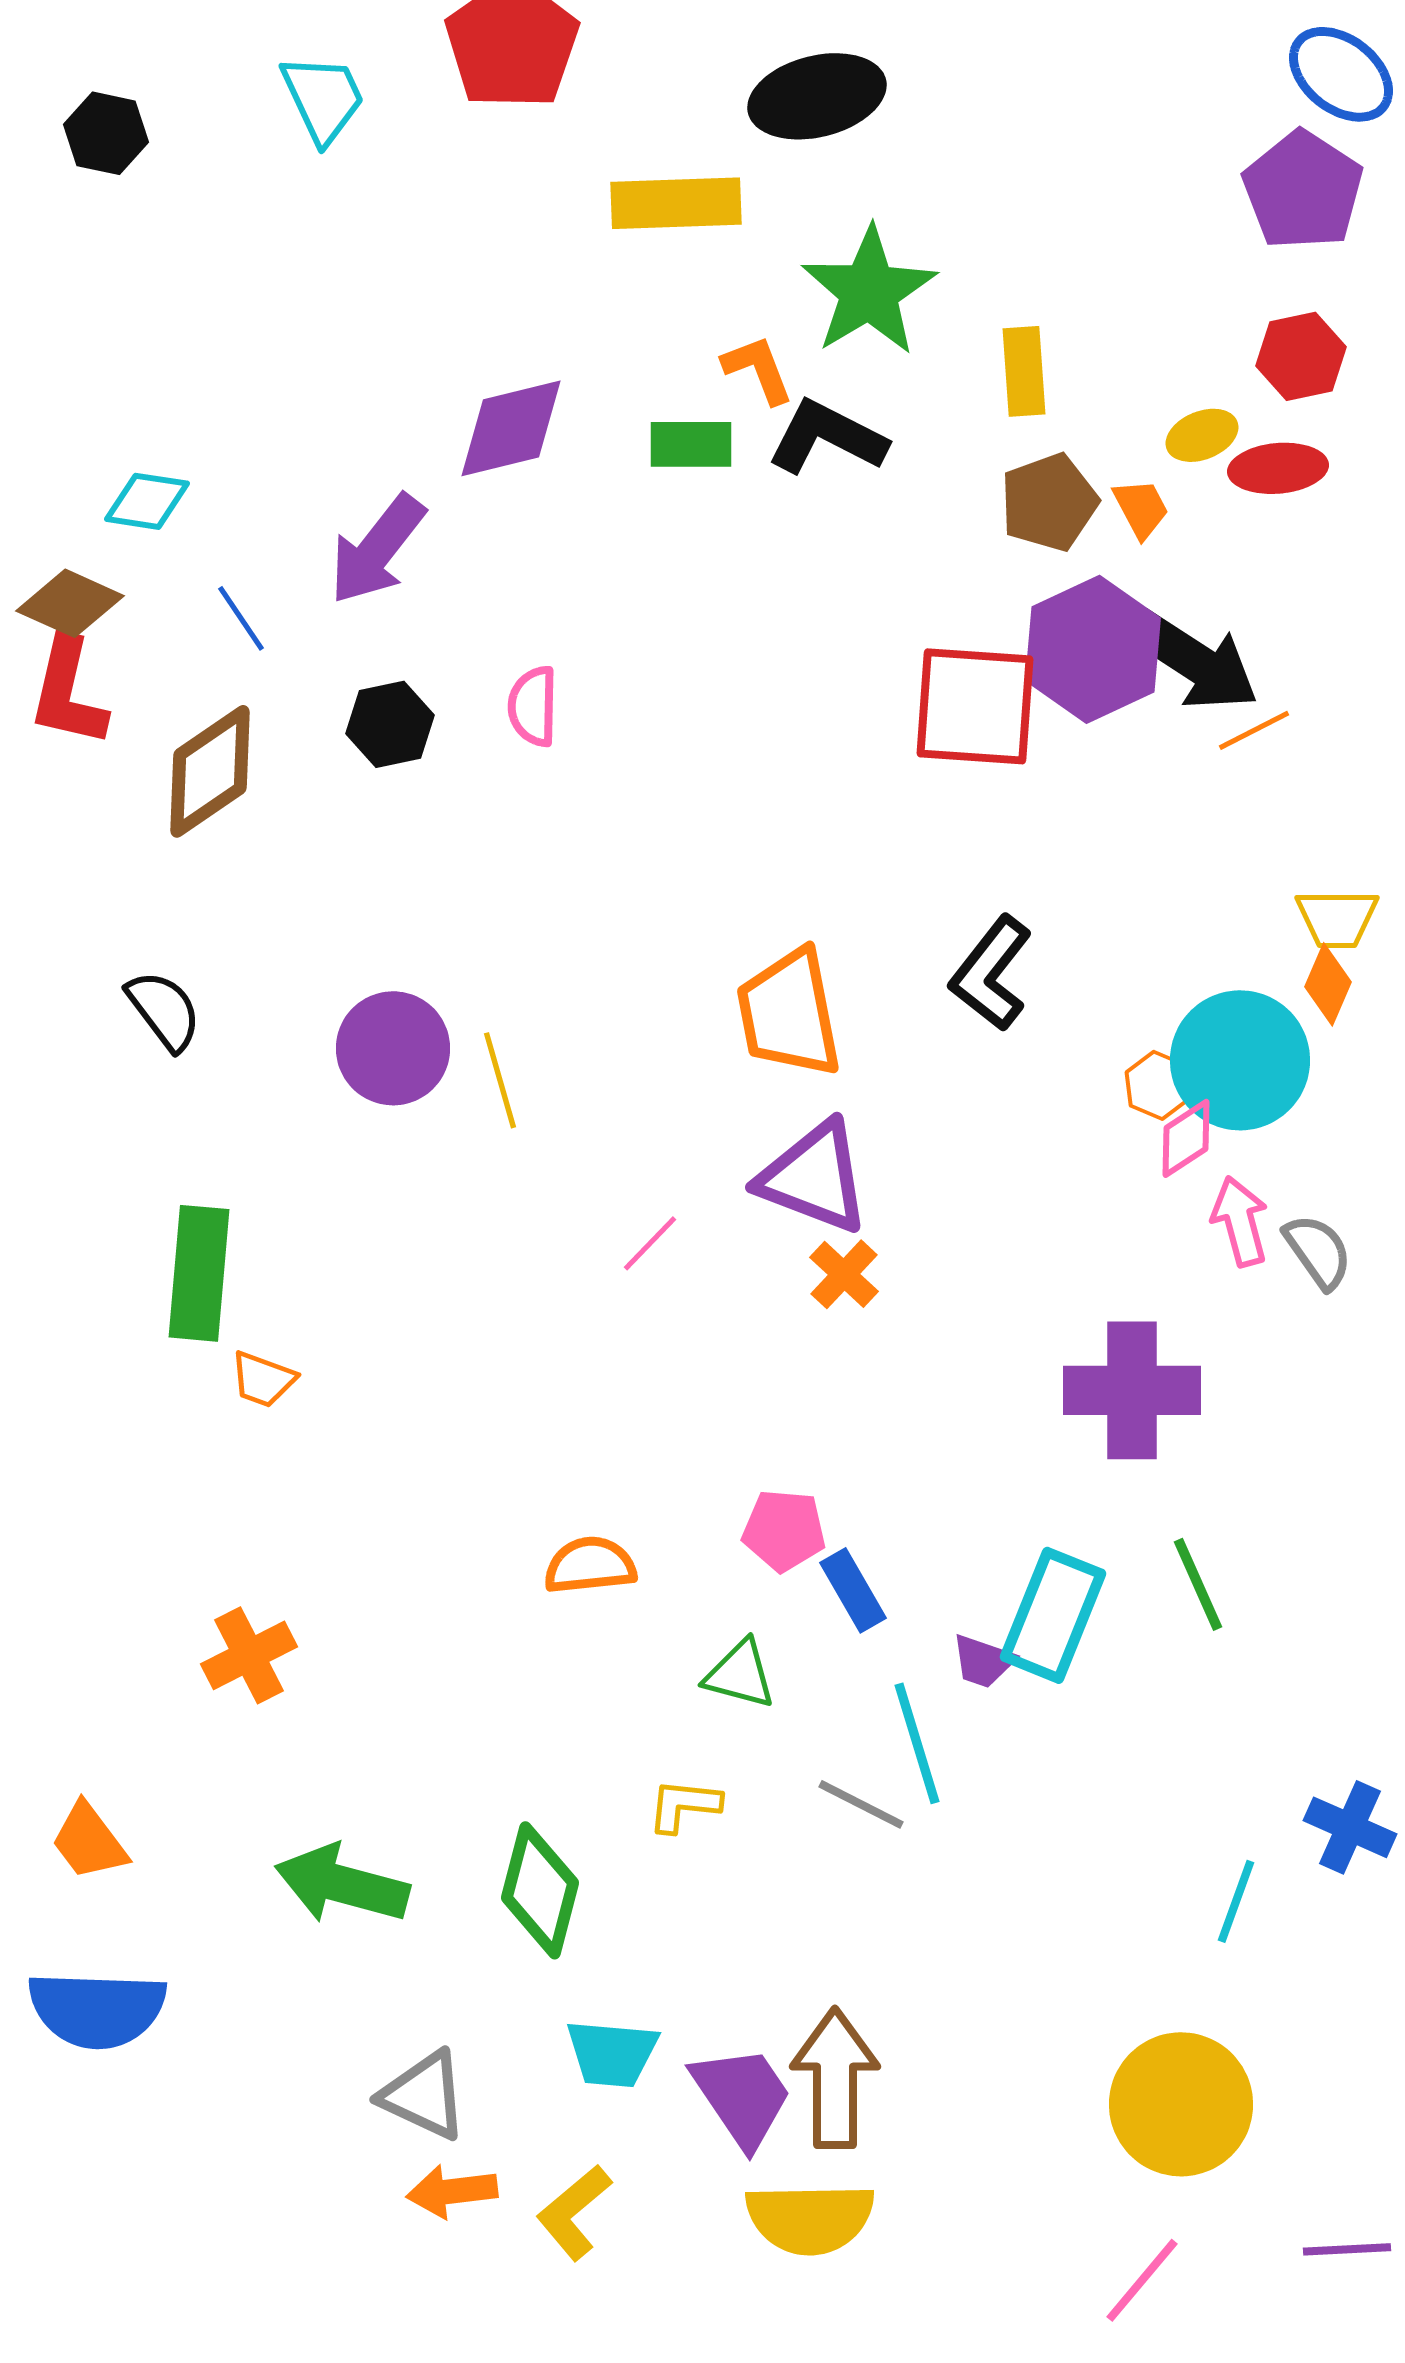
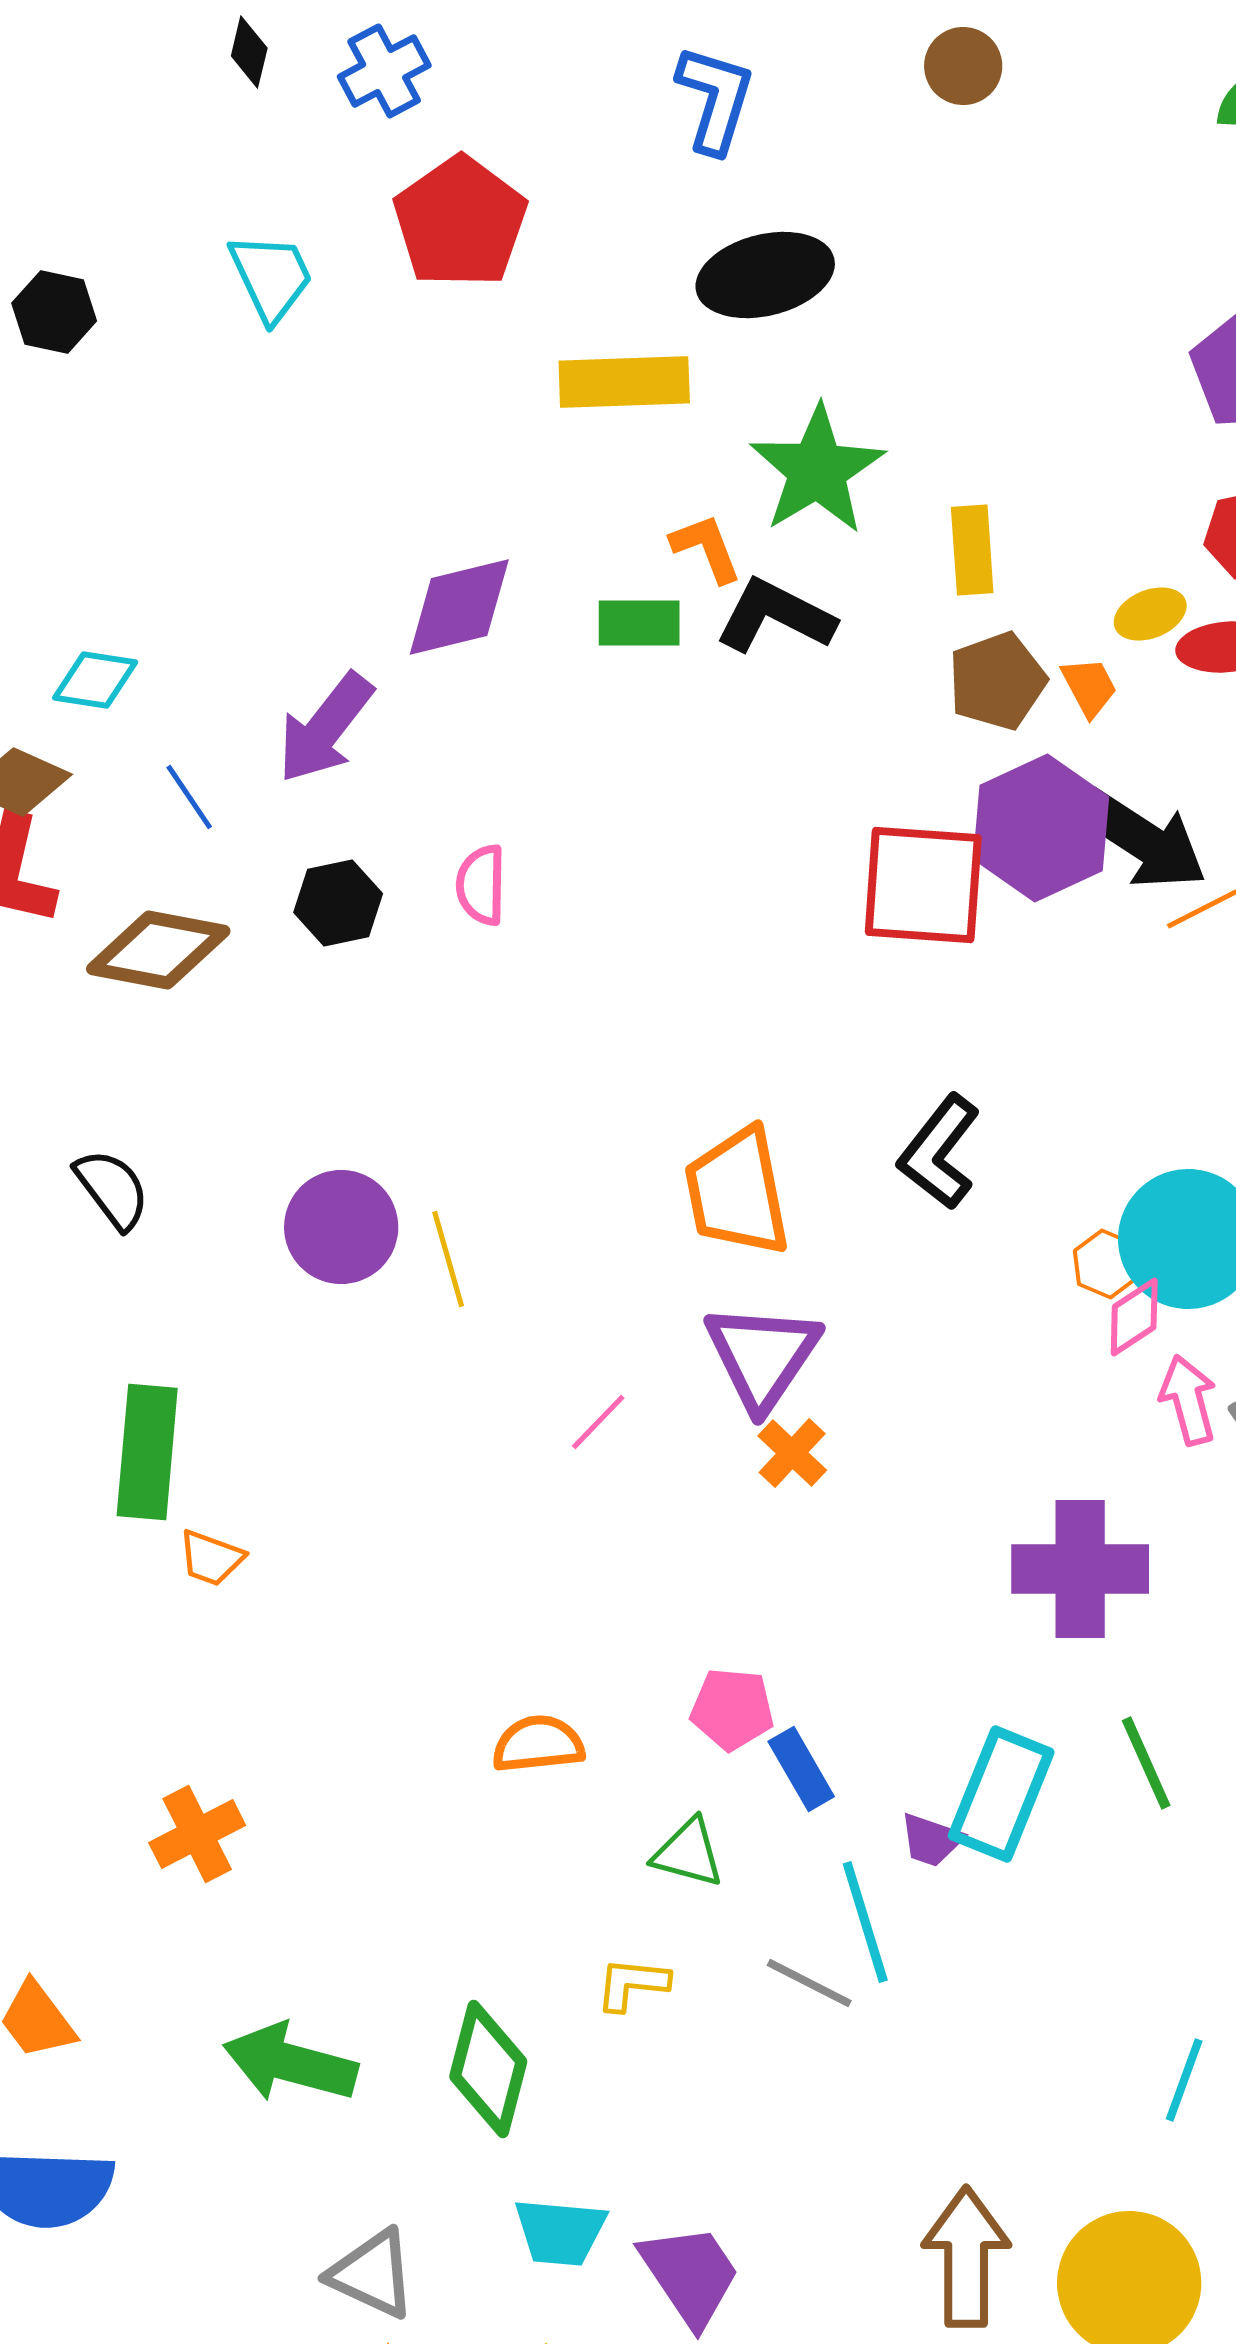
brown diamond: (210, 771) -> (158, 950), turned 45
purple triangle: (814, 1177) -> (762, 1356), turned 43
brown arrow: (835, 2078) -> (966, 2257), moved

